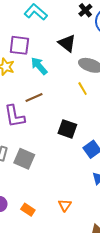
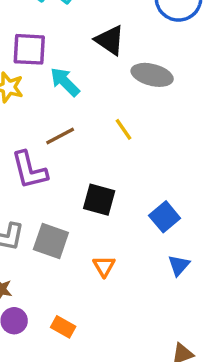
yellow line: (83, 89) -> (123, 129), moved
black square: (67, 129) -> (99, 200), moved
orange triangle: (65, 205) -> (104, 266), moved

